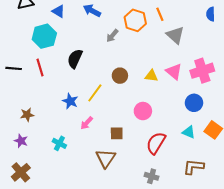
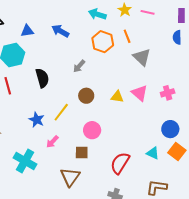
blue triangle: (58, 11) -> (27, 31), turned -40
gray arrow: (112, 36) -> (79, 66), moved
black semicircle: (75, 59) -> (42, 78), turned 138
pink cross: (202, 71) -> (168, 93), size x0.6
blue circle: (194, 103) -> (170, 129), moved
pink circle: (143, 111) -> (92, 130), moved
cyan cross: (59, 143) -> (25, 161), size x1.6

